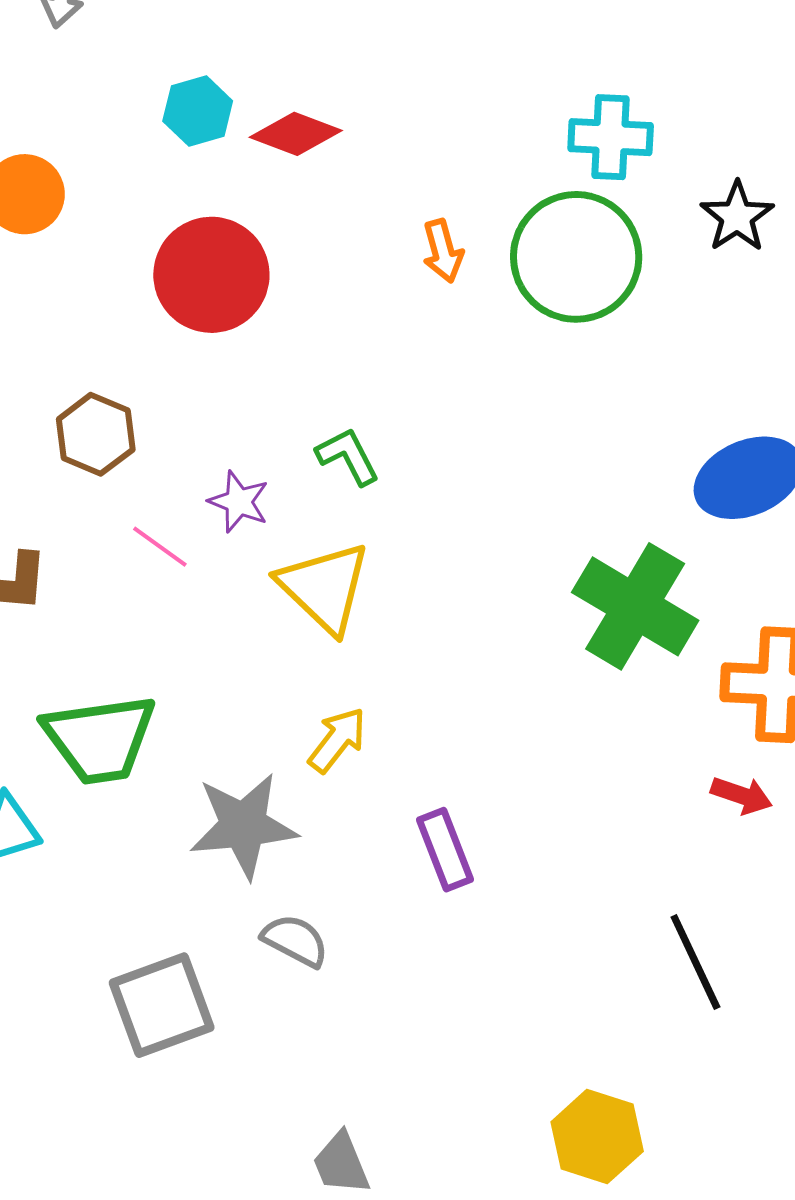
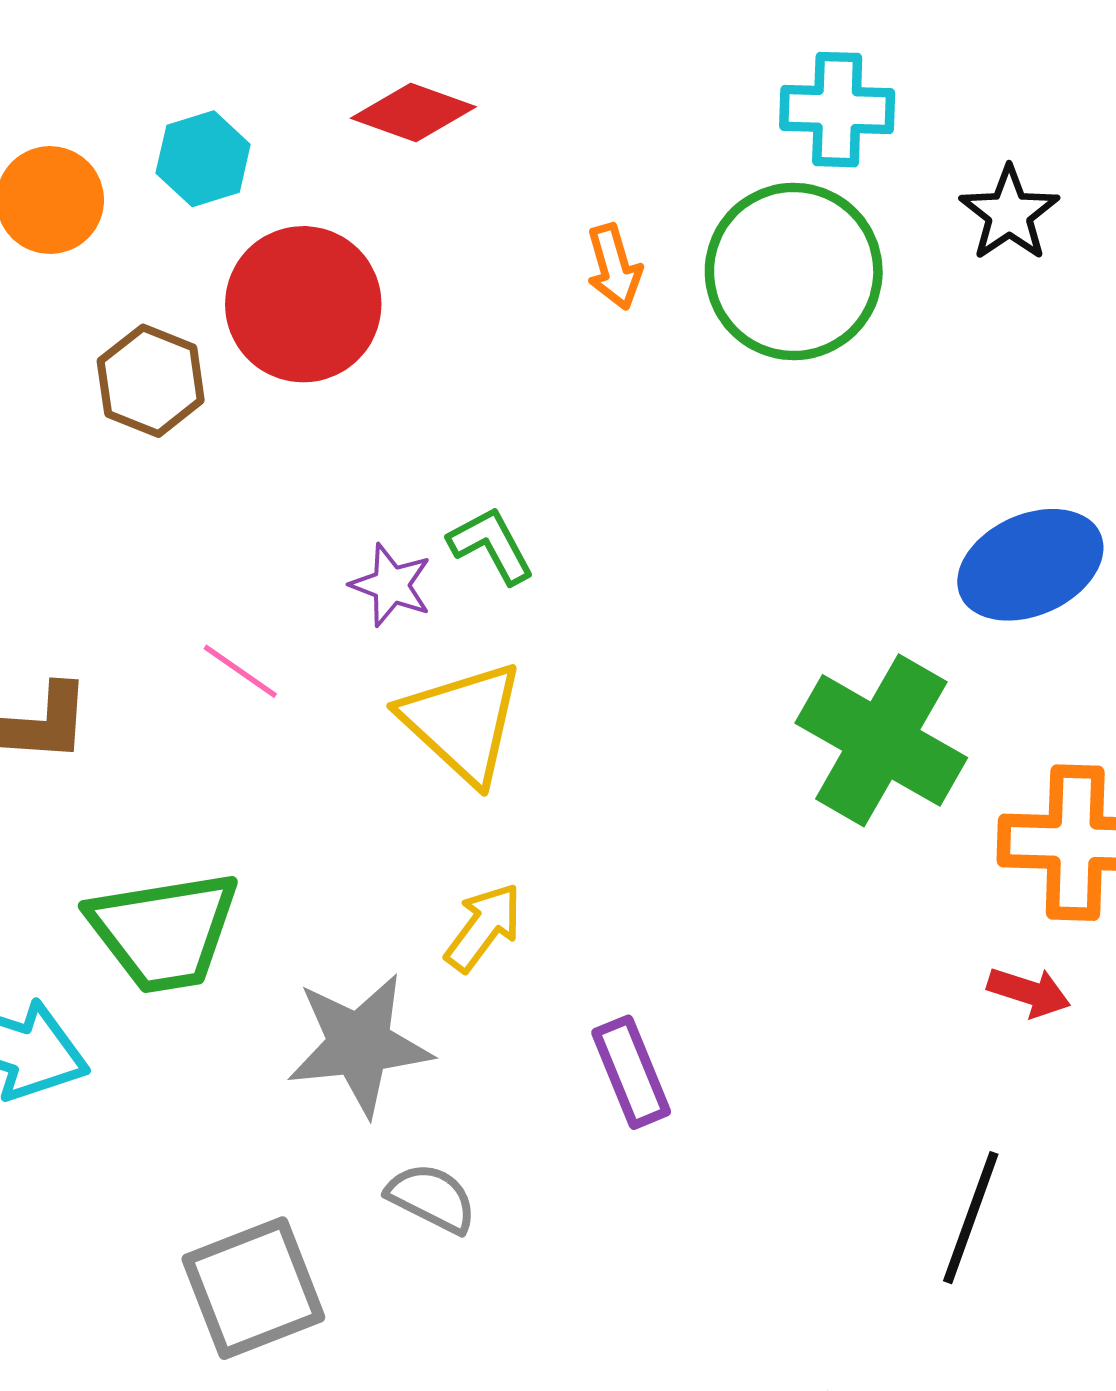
cyan hexagon: (198, 111) -> (203, 159), moved
brown hexagon: (96, 434) -> (151, 381), moved
purple star: (239, 502) -> (391, 585), moved
black line: (695, 962) -> (971, 1218), turned 46

